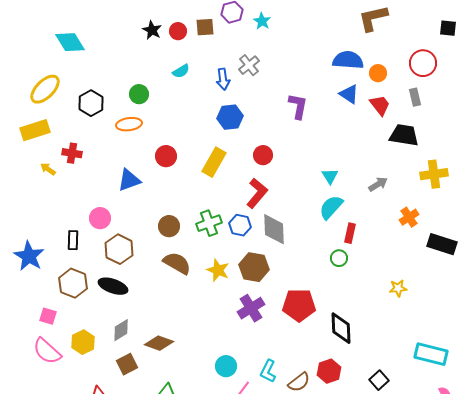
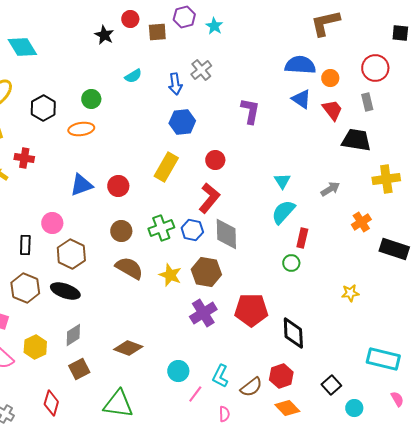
red circle: (178, 31) -> (130, 19), moved
red circle: (166, 156) -> (118, 186), moved
brown diamond: (159, 343) -> (128, 348), moved

